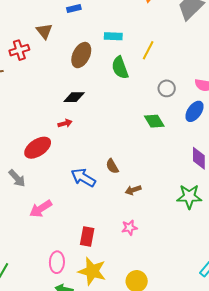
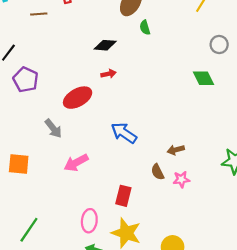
green semicircle: (120, 68) -> (145, 27), moved, size x0.6
black diamond: (74, 97) -> (105, 45), moved
brown semicircle: (112, 166) -> (158, 172), moved
pink star: (129, 228) -> (181, 179), moved

